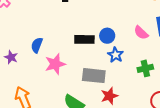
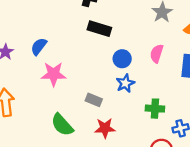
pink semicircle: (141, 33) -> (157, 54), moved, turned 49
black rectangle: (84, 39) -> (99, 29), moved
gray rectangle: (94, 76) -> (94, 100), size x0.6

